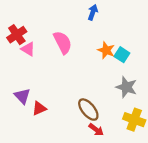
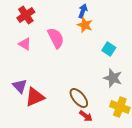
red cross: (17, 35) -> (26, 15), moved
orange star: (106, 50) -> (85, 25), moved
red triangle: (39, 108) -> (35, 97), size x1.5

